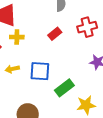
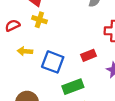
red rectangle: (55, 34) -> (88, 55), moved

